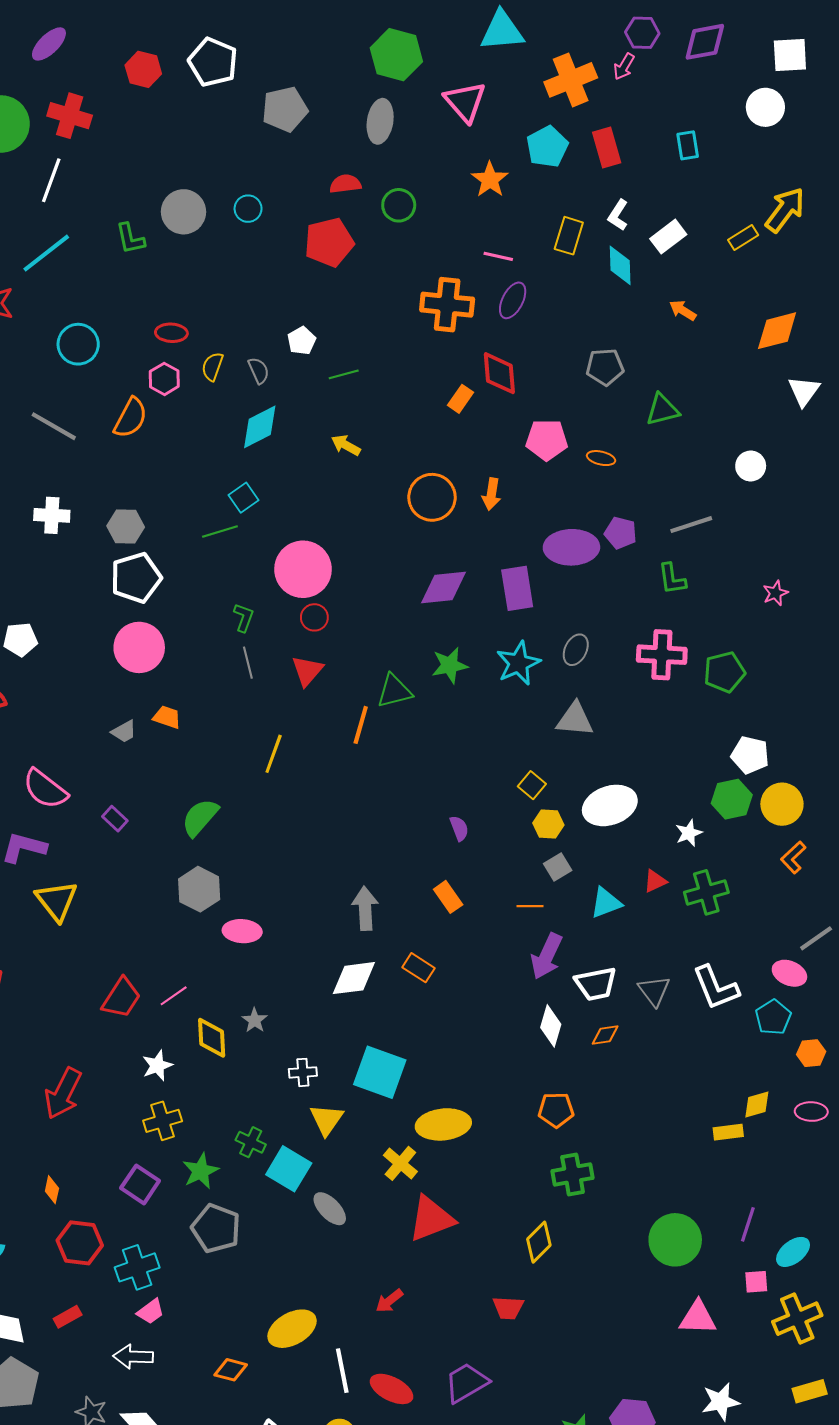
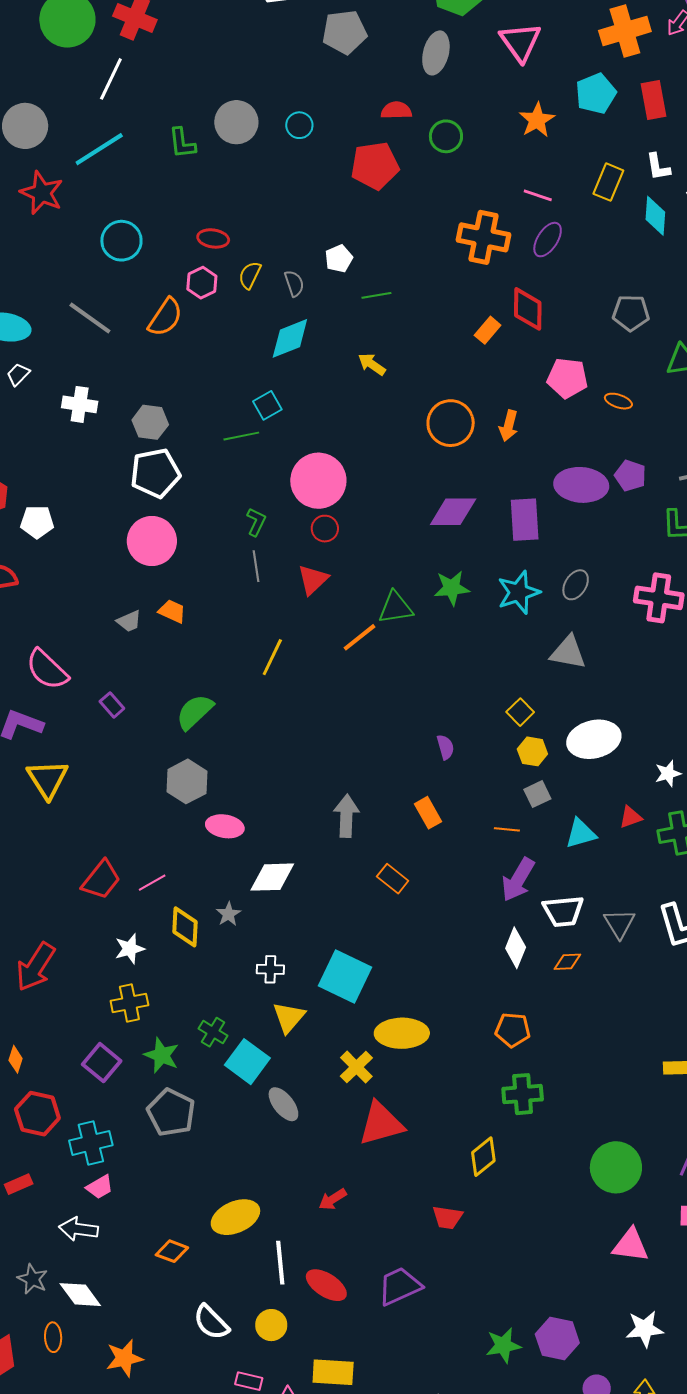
white L-shape: (618, 215) -> (658, 167), turned -48
orange line: (361, 725) -> (360, 637), turned 30
white diamond: (354, 978) -> (272, 877), moved
green star: (201, 1171) -> (162, 1055), turned -30

